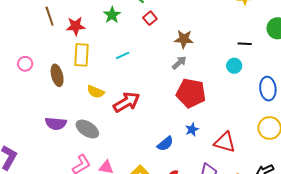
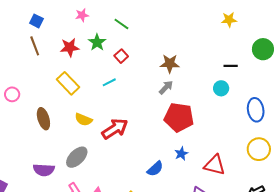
red square: (150, 18) -> (121, 56), moved
red star: (76, 26) -> (70, 47), moved
yellow rectangle: (81, 55) -> (68, 83), turned -45
brown ellipse: (57, 75) -> (43, 119), moved
purple semicircle: (56, 124) -> (44, 170), moved
gray ellipse: (87, 129) -> (77, 157), turned -75

